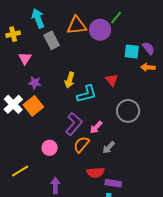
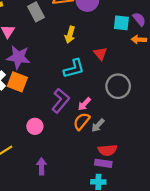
yellow arrow: (70, 80) -> (70, 35), moved
purple star: (35, 83) -> (18, 57), size x1.6
orange square: (33, 106) -> (17, 82), turned -30
orange semicircle: (81, 144) -> (82, 121), moved
red semicircle: (95, 172) -> (107, 150), moved

